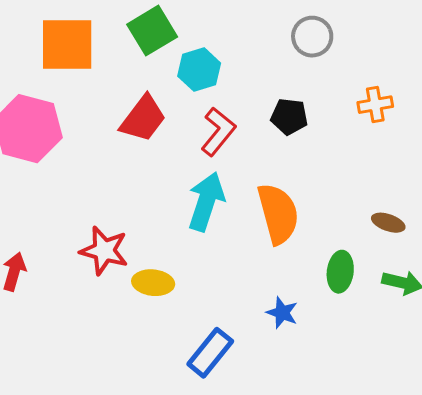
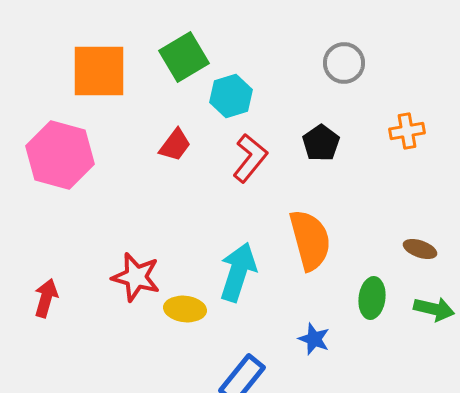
black pentagon: (289, 117) -> (321, 143), turned 30
red trapezoid: (143, 119) -> (175, 145), size x0.7
cyan arrow: (206, 202) -> (238, 272), moved

